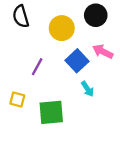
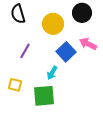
purple line: (37, 67) -> (25, 51), moved
cyan arrow: (88, 89) -> (52, 73), moved, turned 64

